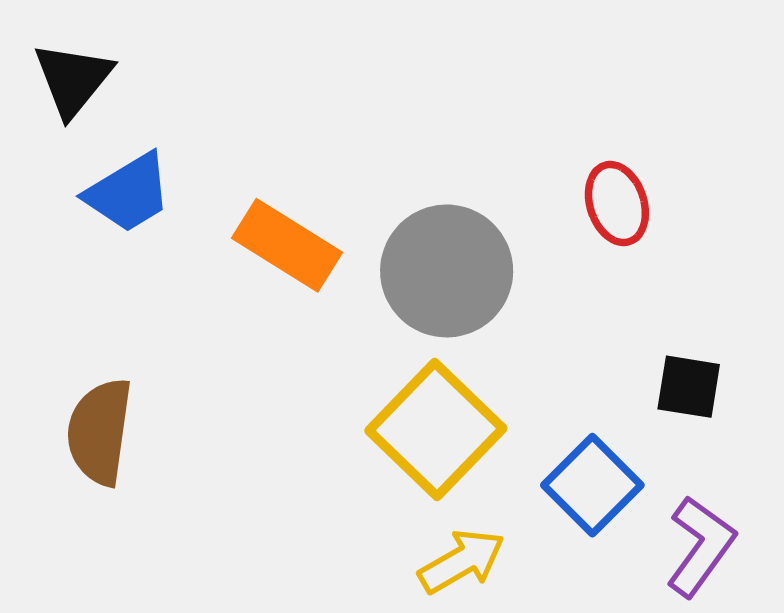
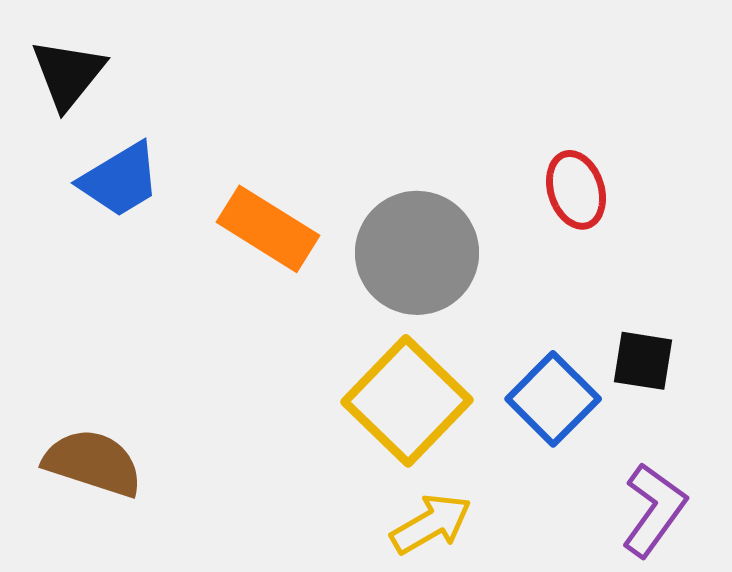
brown semicircle: (100, 432) -> (93, 463), moved, turned 100
blue square: (592, 485) -> (553, 399), moved

